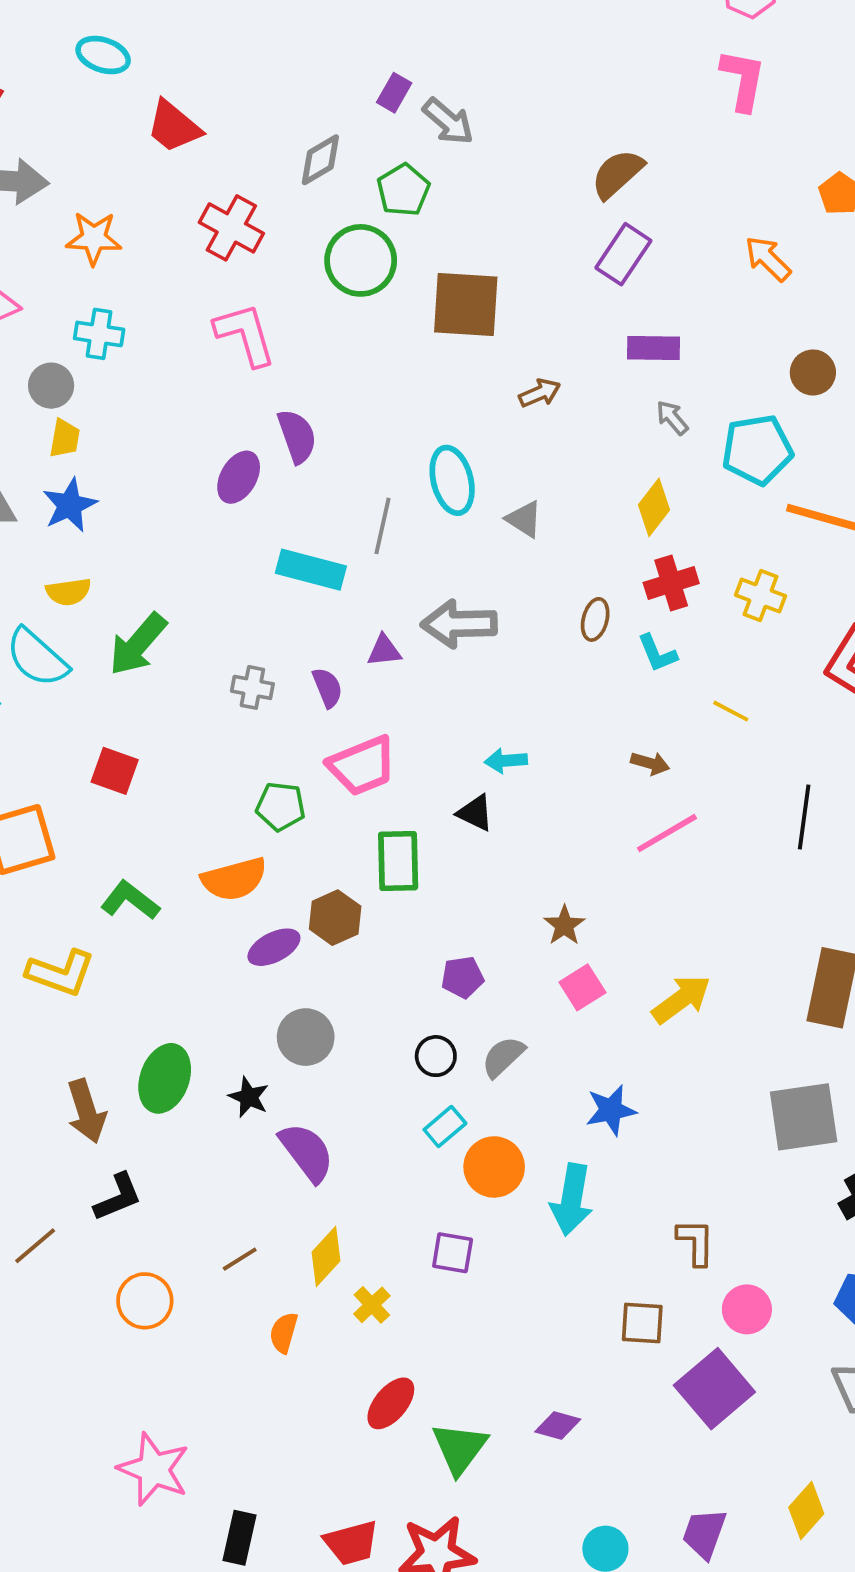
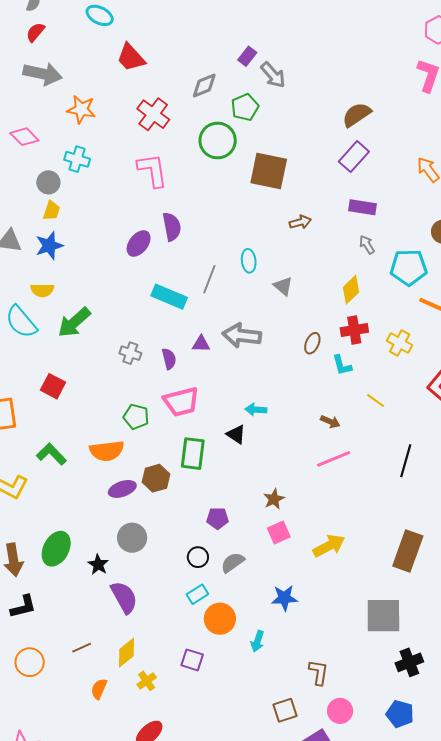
cyan ellipse: (452, 480) -> (249, 261), size x0.7
cyan arrow: (572, 1200) -> (257, 641), size x0.6
brown square: (642, 1323) -> (285, 710), turned -30

